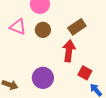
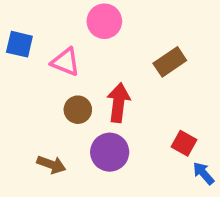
brown circle: (43, 30) -> (78, 110), moved
red arrow: (69, 51) -> (119, 103), moved

